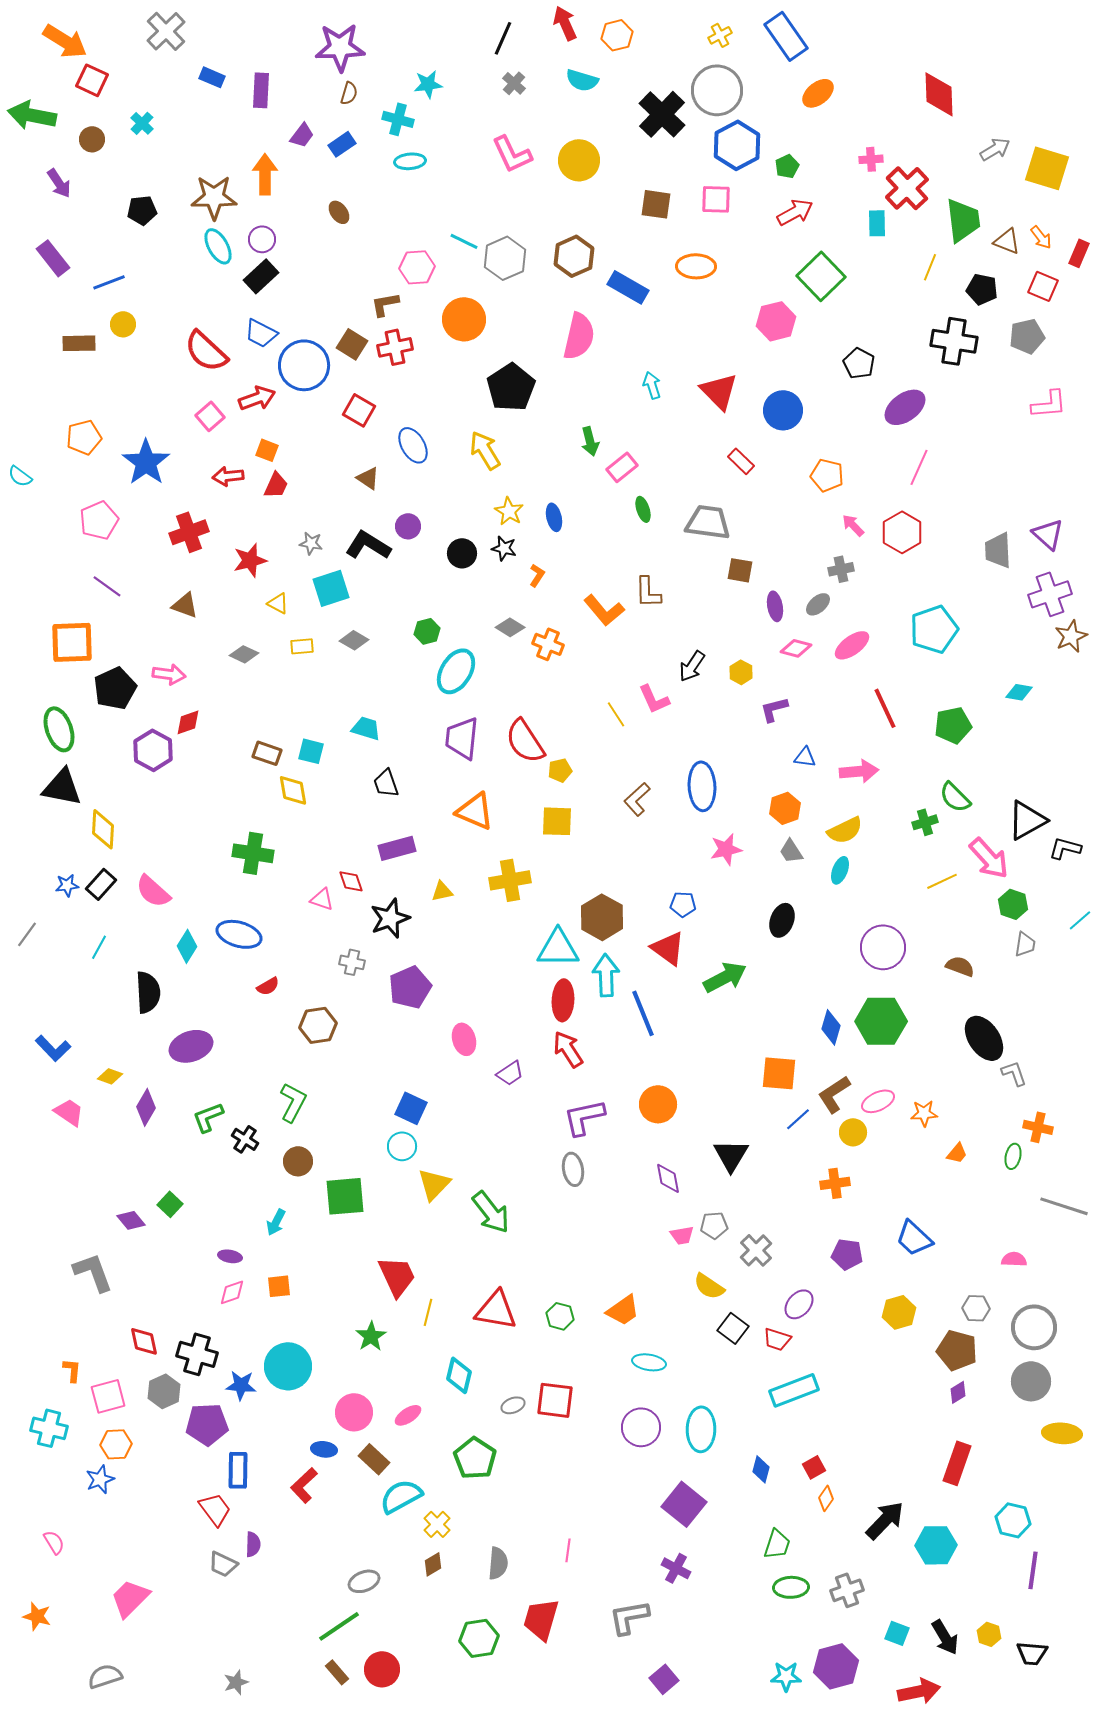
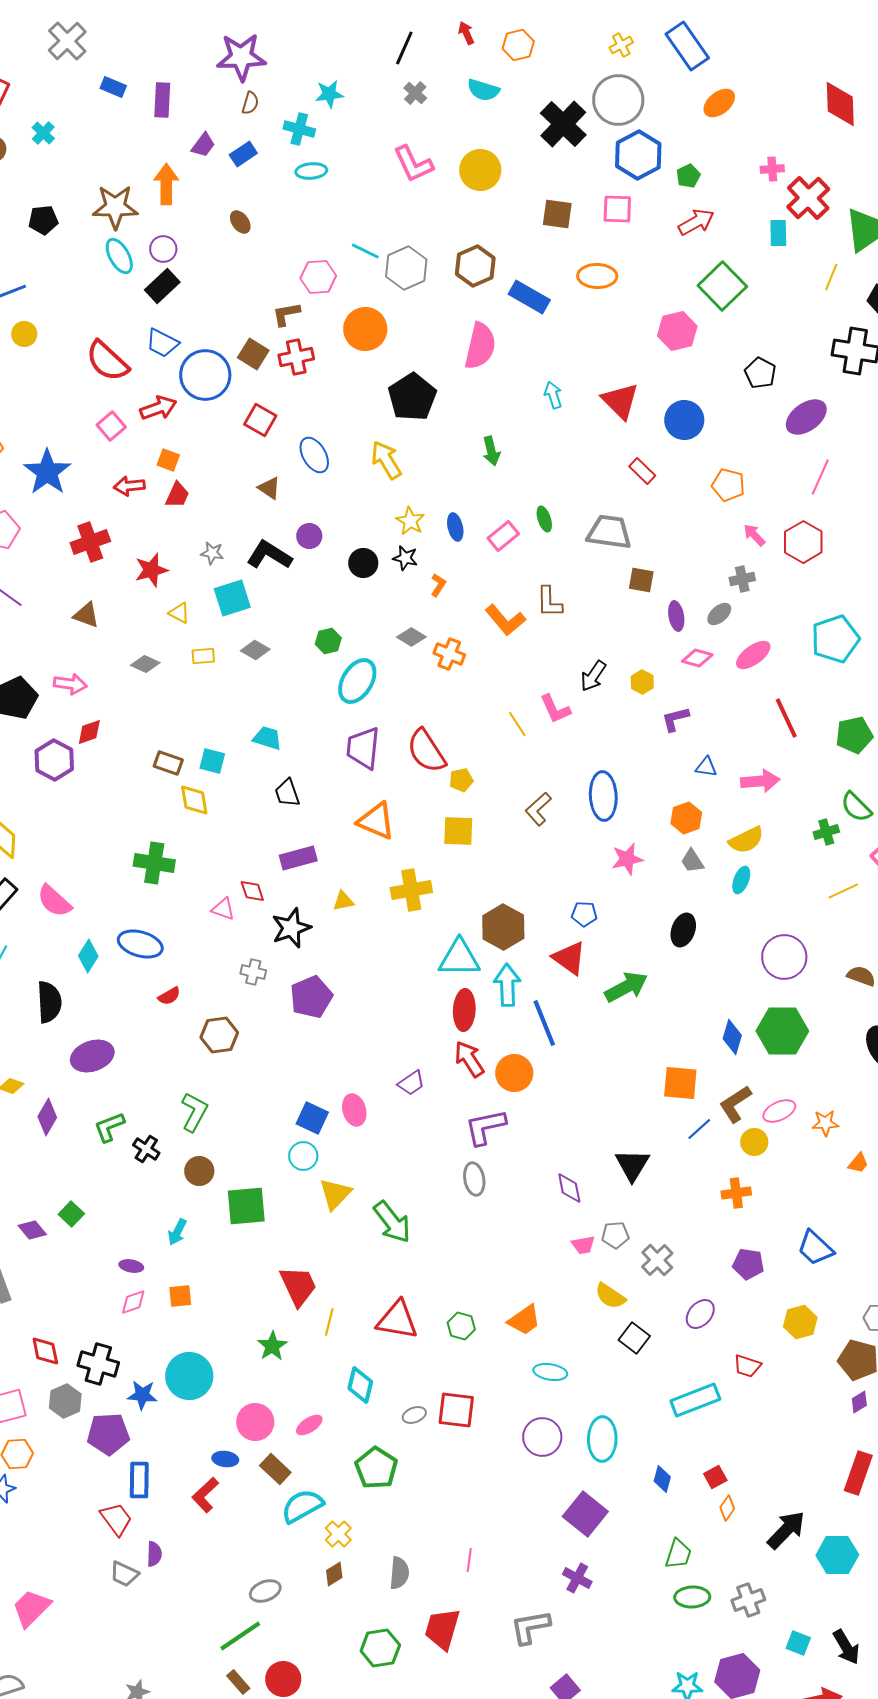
red arrow: (565, 23) -> (466, 33), size x0.7
pink rectangle: (622, 467) -> (503, 536), moved
pink ellipse: (464, 1039) -> (354, 1110), moved
orange circle: (658, 1104) -> (514, 1073), moved
red trapezoid: (777, 1339) -> (747, 1366), moved

